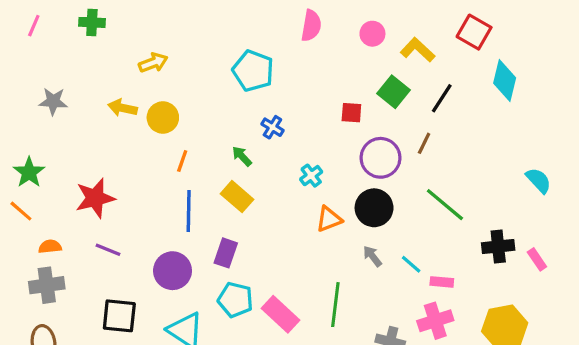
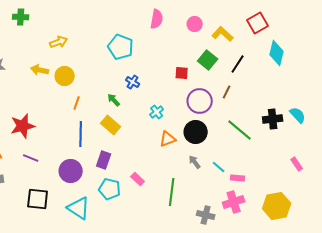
red square: (474, 32) -> (258, 23), turned 30
black cross: (498, 247) -> (273, 119), moved
pink rectangle: (281, 314) -> (138, 179), moved, size x0.6

